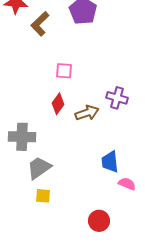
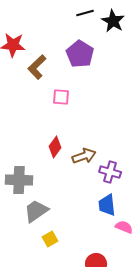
pink square: (64, 71) -> (61, 97), moved
purple cross: (117, 98) -> (110, 172), moved
yellow square: (43, 196) -> (50, 239), moved, turned -35

